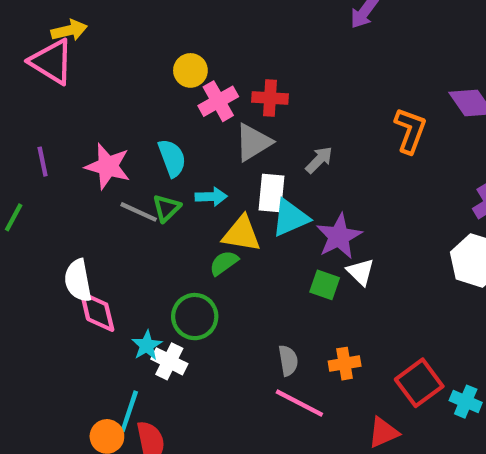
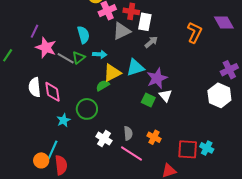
purple line: (43, 162) -> (34, 31), moved, turned 32
pink star: (108, 166) -> (46, 48), moved
white rectangle: (271, 193) -> (145, 22), moved
yellow triangle: (242, 234) -> (112, 73), turned -42
pink diamond: (97, 312) -> (52, 92), moved
white cross: (169, 361) -> (104, 139), moved
orange cross: (345, 364) -> (154, 137), turned 32
red square: (419, 383) -> (188, 149), turned 35
cyan cross: (466, 402) -> (207, 148), moved

